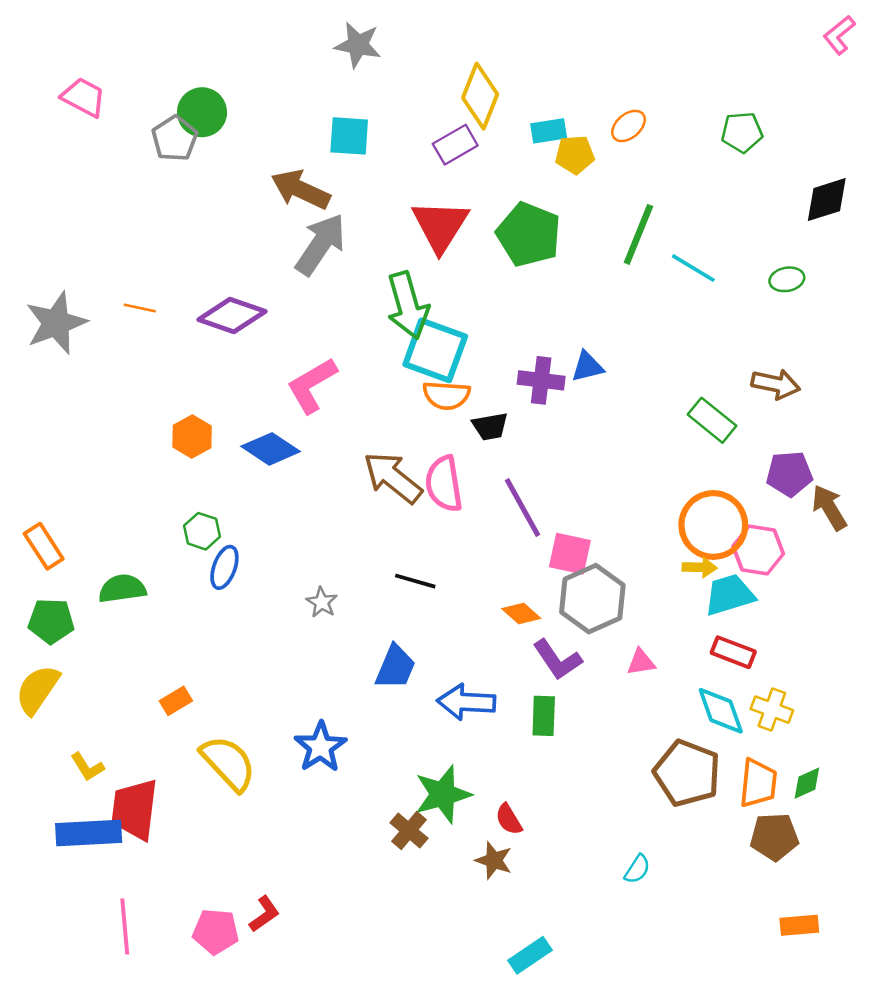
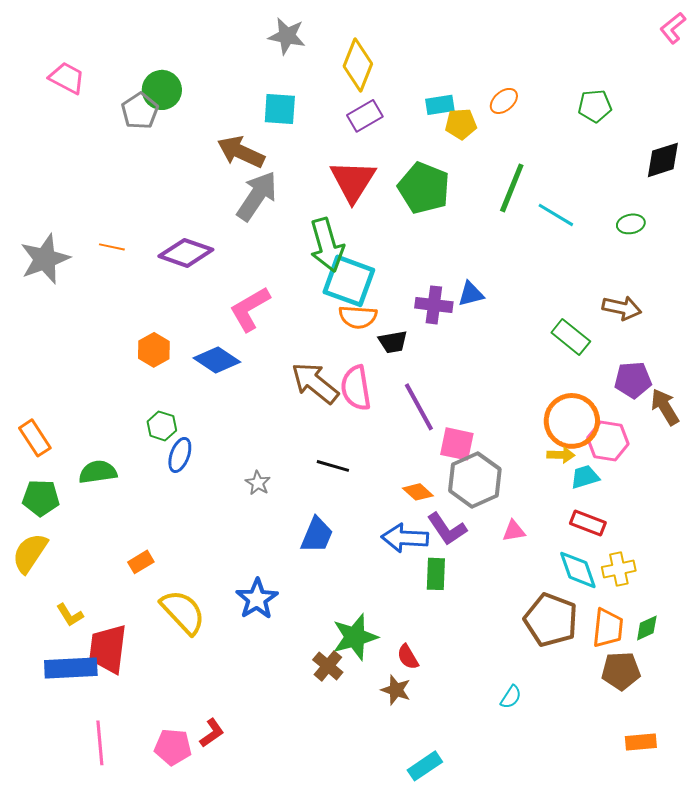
yellow diamond: (480, 96) -> (358, 65), moved
cyan trapezoid: (729, 595) -> (585, 477), size x0.7
blue arrow: (466, 702) -> (405, 538), moved
yellow cross: (772, 710) -> (619, 569), turned -32

